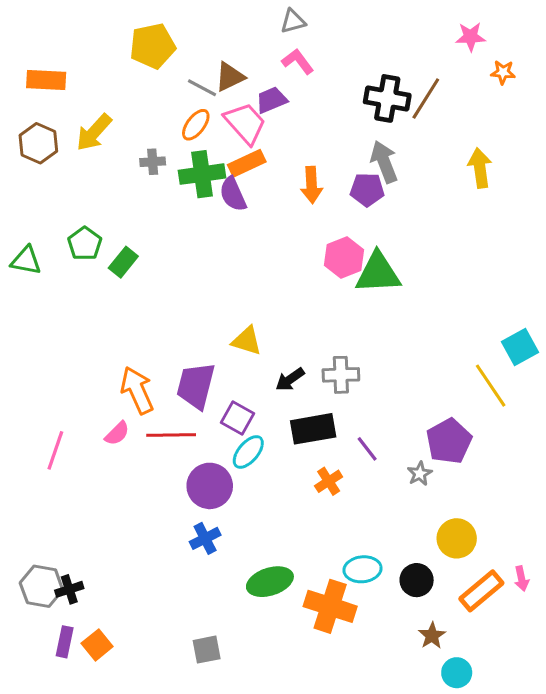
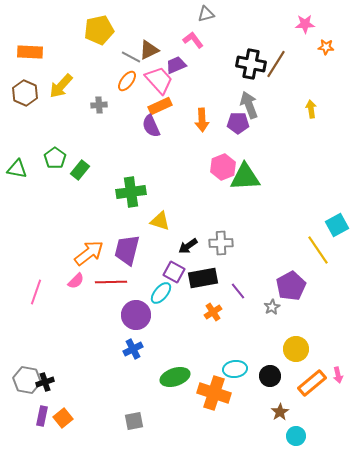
gray triangle: (293, 21) -> (206, 14), moved
yellow arrow: (480, 168) -> (311, 109), size x0.7
green cross: (202, 174) -> (131, 192), moved
orange arrow: (137, 390) -> (89, 253), turned 76
purple square: (237, 418) -> (174, 272), moved

